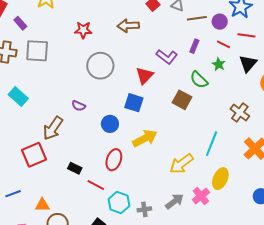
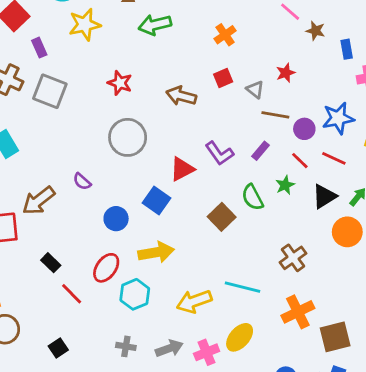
cyan line: (212, 144) -> (242, 287), turned 65
cyan hexagon: (119, 202) -> (135, 294), moved

